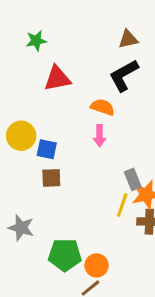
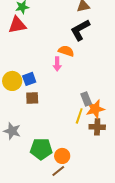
red triangle: (57, 78) -> (17, 25), moved
yellow circle: (21, 136) -> (12, 81), moved
pink arrow: (100, 136) -> (57, 64), moved
blue square: (47, 149) -> (29, 79), turned -32

